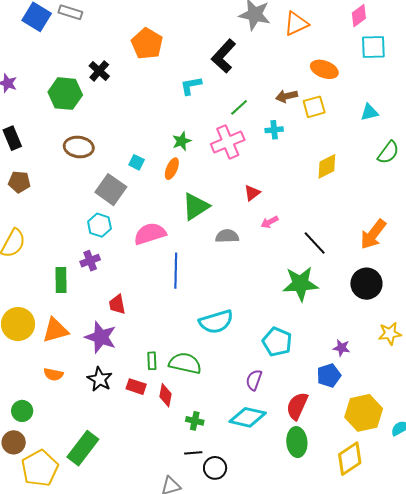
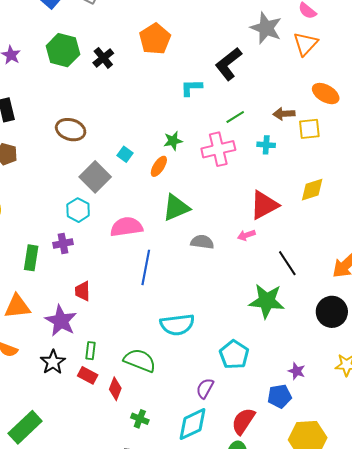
orange triangle: (296, 24) -> (305, 44), turned -32
green hexagon: (65, 94) -> (63, 50), moved
red triangle: (252, 193) -> (264, 205), moved, size x1.8
green rectangle: (152, 361) -> (91, 351), moved
cyan diamond: (248, 417) -> (193, 424), turned -48

